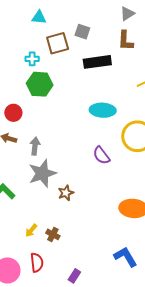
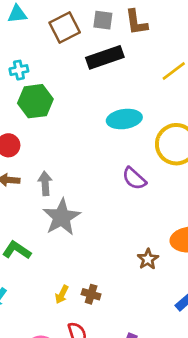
gray square: (82, 32) -> (103, 20), moved
brown square: (58, 43) -> (65, 28), moved
brown star: (66, 193) -> (148, 259), moved

